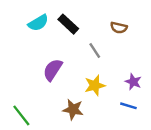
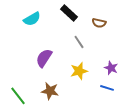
black rectangle: (68, 24) -> (69, 13), moved
brown star: (73, 109) -> (50, 91), moved

